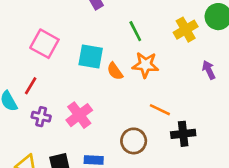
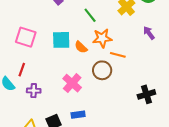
orange line: (160, 110) -> (118, 55), moved
pink cross: (79, 115) -> (72, 83), moved
black cross: (183, 134) -> (146, 94), moved
brown circle: (134, 141) -> (102, 70), moved

